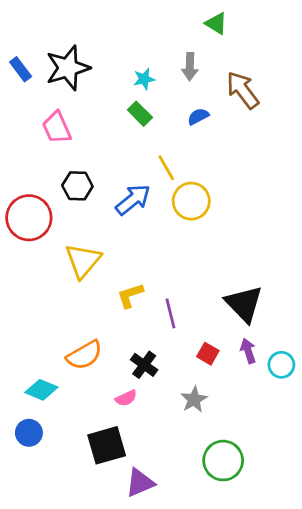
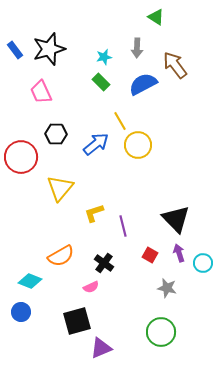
blue semicircle: (198, 116) -> (143, 84), size x1.8
gray star: (194, 399) -> (167, 288), moved, turned -30

